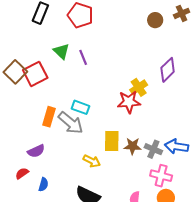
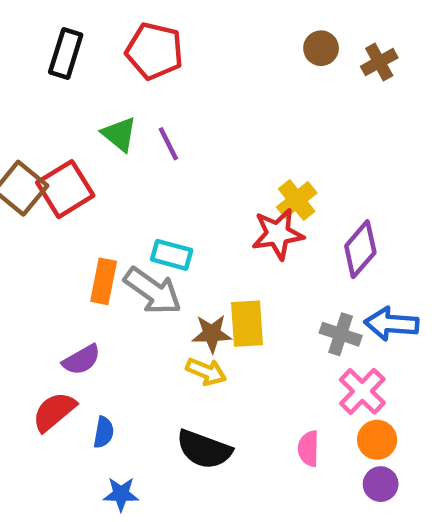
brown cross: (182, 13) -> (379, 62), moved
purple diamond: (168, 70) -> (360, 249), moved
brown star: (133, 146) -> (212, 334), moved
red semicircle: (22, 173) -> (54, 412), size x1.5
pink cross: (161, 176) -> (362, 391), turned 35

